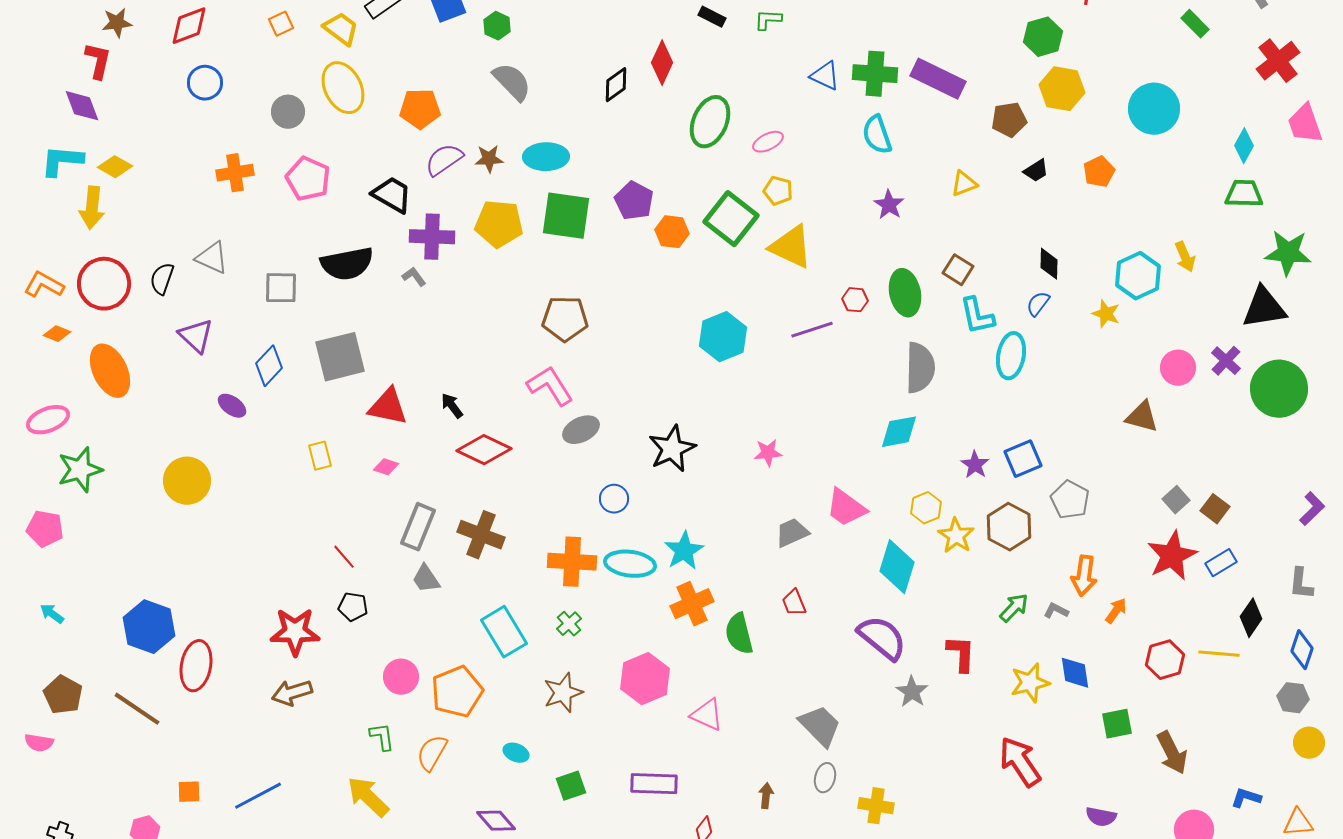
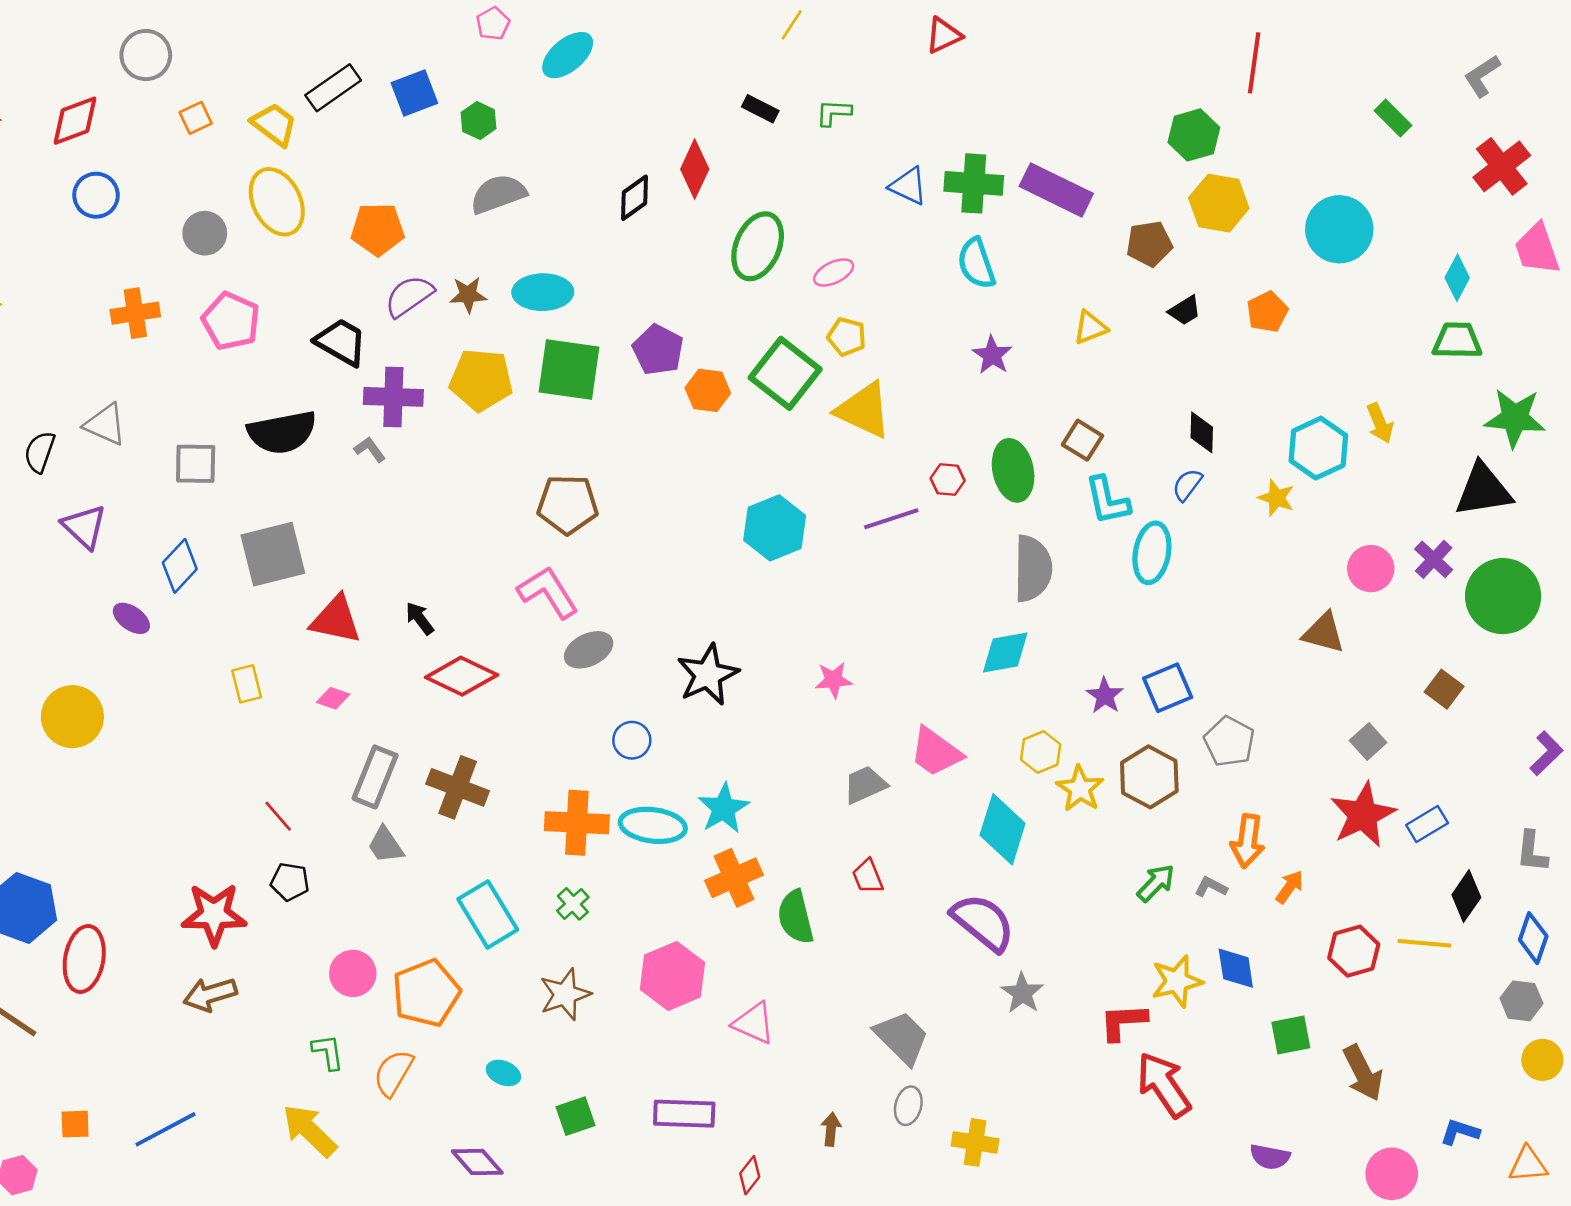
gray semicircle: (512, 82) -> (498, 194), turned -66
brown square: (1215, 509) -> (1444, 689), moved
red L-shape: (961, 654) -> (1123, 1022), moved, turned -96

